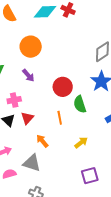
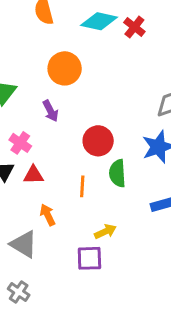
pink cross: (14, 100) -> (20, 143), turned 32
red triangle: (27, 118) -> (33, 175), turned 32
purple square: (90, 176) -> (89, 258), moved

